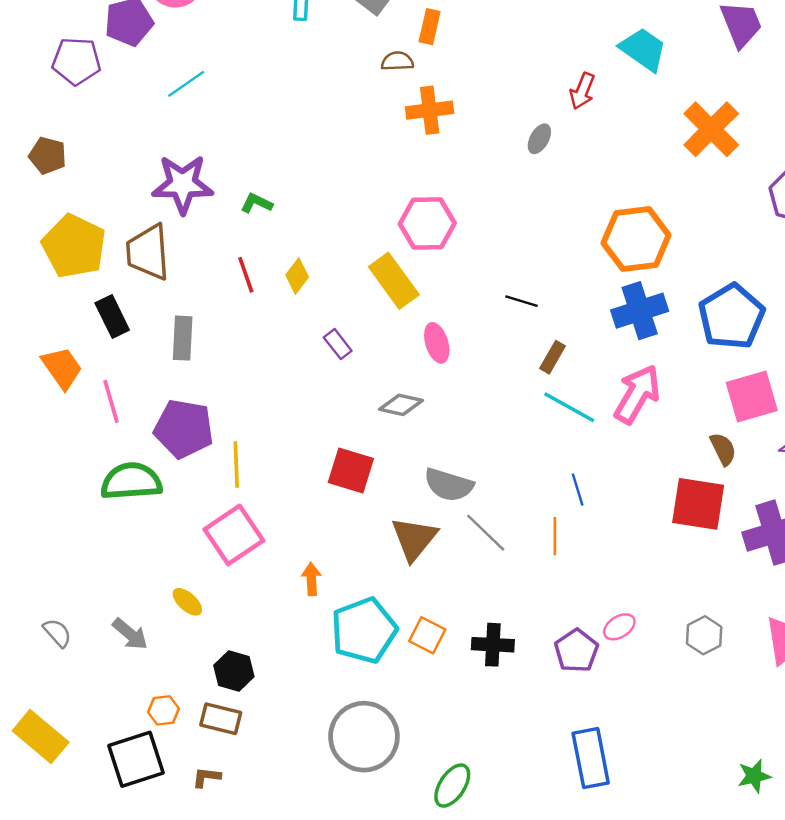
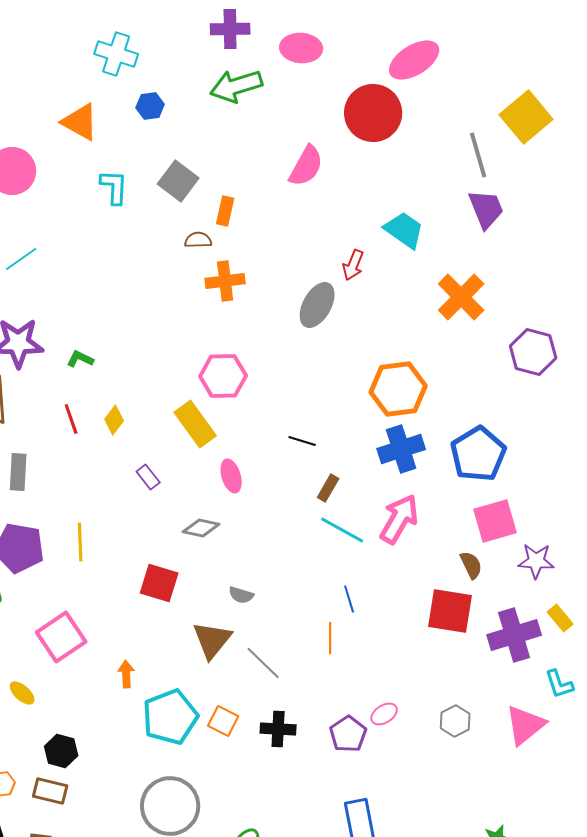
gray ellipse: (539, 139) -> (317, 305), size x1.8
yellow line: (236, 465) -> (80, 542), moved
gray semicircle: (449, 485) -> (241, 595), size x0.6
gray line: (486, 533) -> (263, 663), moved

